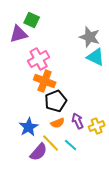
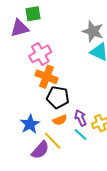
green square: (32, 20) -> (33, 14), turned -35
black pentagon: (56, 101) -> (58, 97), turned 30
cyan line: (71, 145) -> (81, 134), moved

